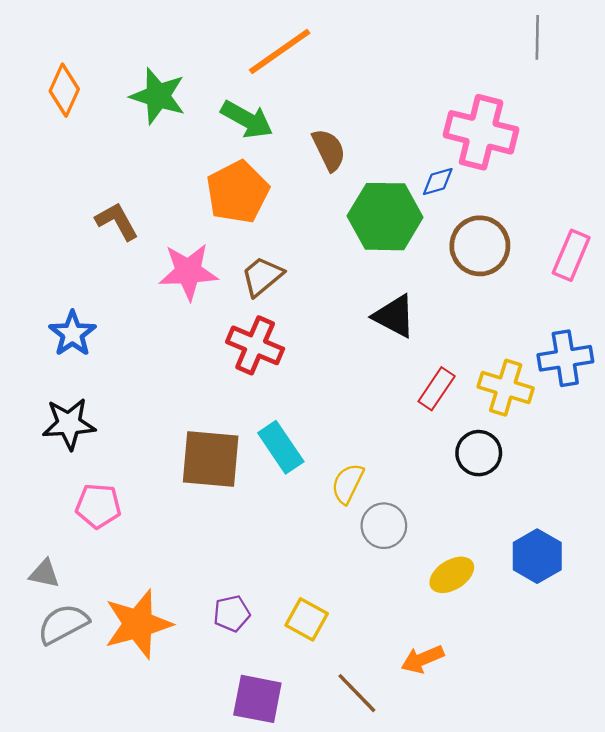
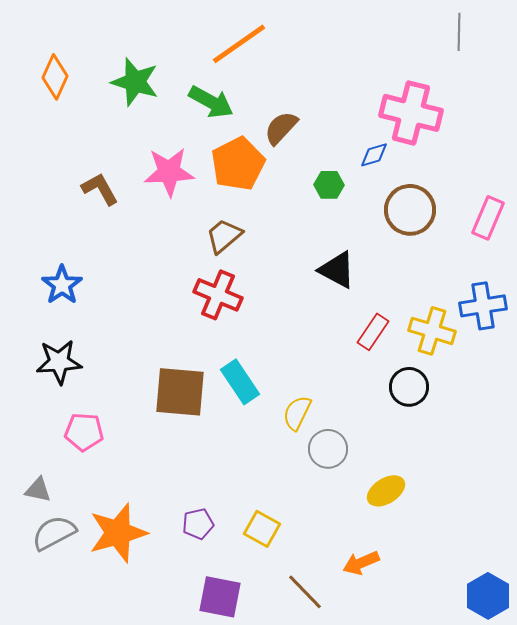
brown semicircle: (329, 150) -> (281, 128), turned -111
orange pentagon: (238, 192) -> (238, 164), moved
green hexagon: (385, 217) -> (329, 185), size x0.5
pink star: (188, 272) -> (169, 172), moved
blue hexagon: (537, 556) -> (488, 596), moved

